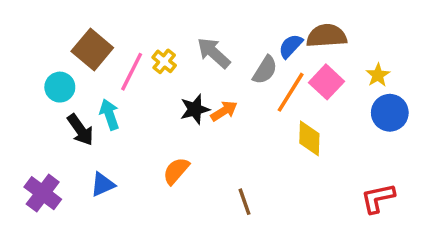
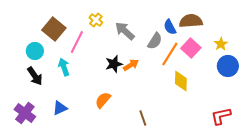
blue semicircle: (291, 46) -> (170, 27), turned -70
yellow cross: (164, 61) -> (96, 20), moved
black arrow: (80, 130) -> (35, 76), moved

